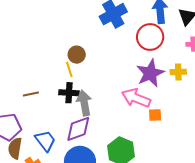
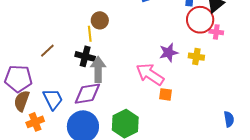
red circle: (150, 37) -> (200, 20), moved
purple star: (150, 73) -> (169, 53), size x0.7
brown line: (31, 94) -> (47, 51), turned -42

